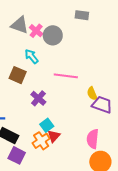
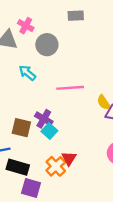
pink cross: (36, 31) -> (26, 26), moved
brown square: (18, 75) -> (21, 128), moved
cyan square: (47, 125) -> (49, 131), moved

